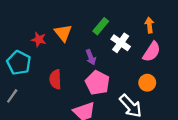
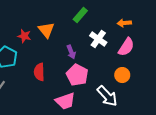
orange arrow: (149, 25) -> (124, 23), turned -88
green rectangle: (101, 26) -> (80, 15), moved

